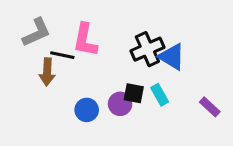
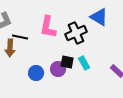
pink L-shape: (85, 40) -> (48, 27), moved
blue triangle: (172, 57) -> (99, 17), moved

